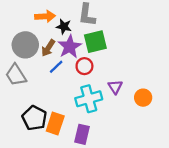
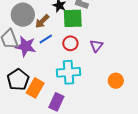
green square: (95, 42) -> (73, 18), moved
purple star: (70, 47) -> (26, 46), moved, turned 30
purple triangle: (115, 87) -> (96, 46), moved

